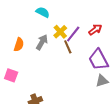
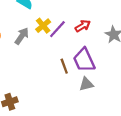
brown line: (68, 47) -> (64, 66), moved

